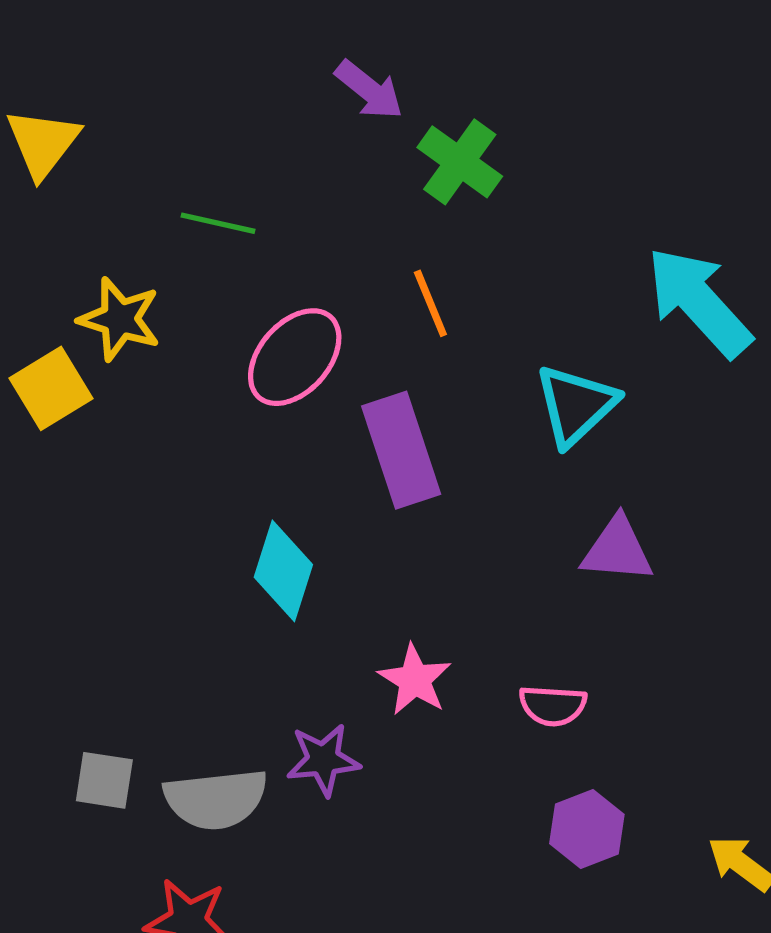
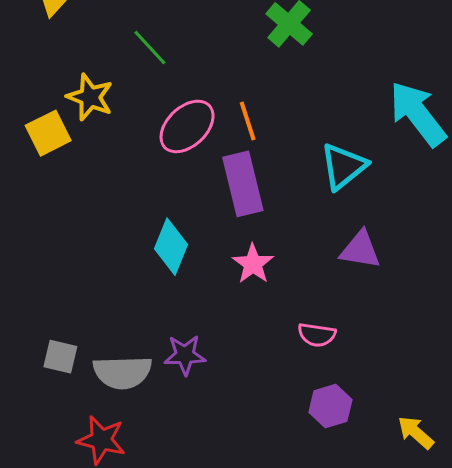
green line: (218, 223) -> (150, 47), turned 30
orange line: (430, 303) -> (248, 121), moved
pink star: (415, 680) -> (253, 264), moved

